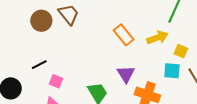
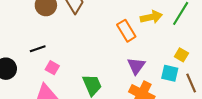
yellow arrow: (157, 38) -> (151, 17), moved
purple triangle: (126, 74) -> (136, 66), moved

